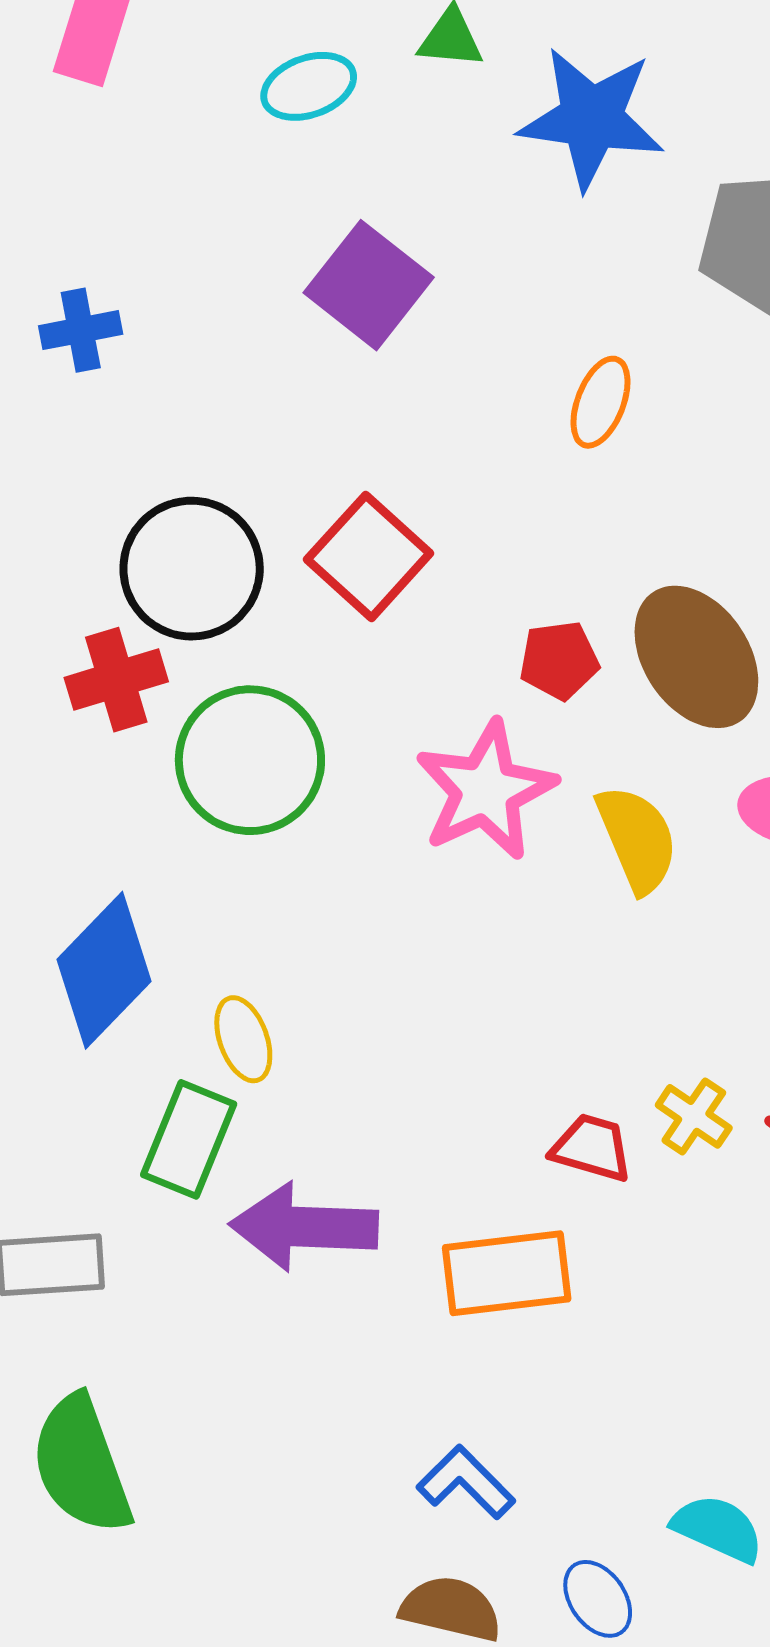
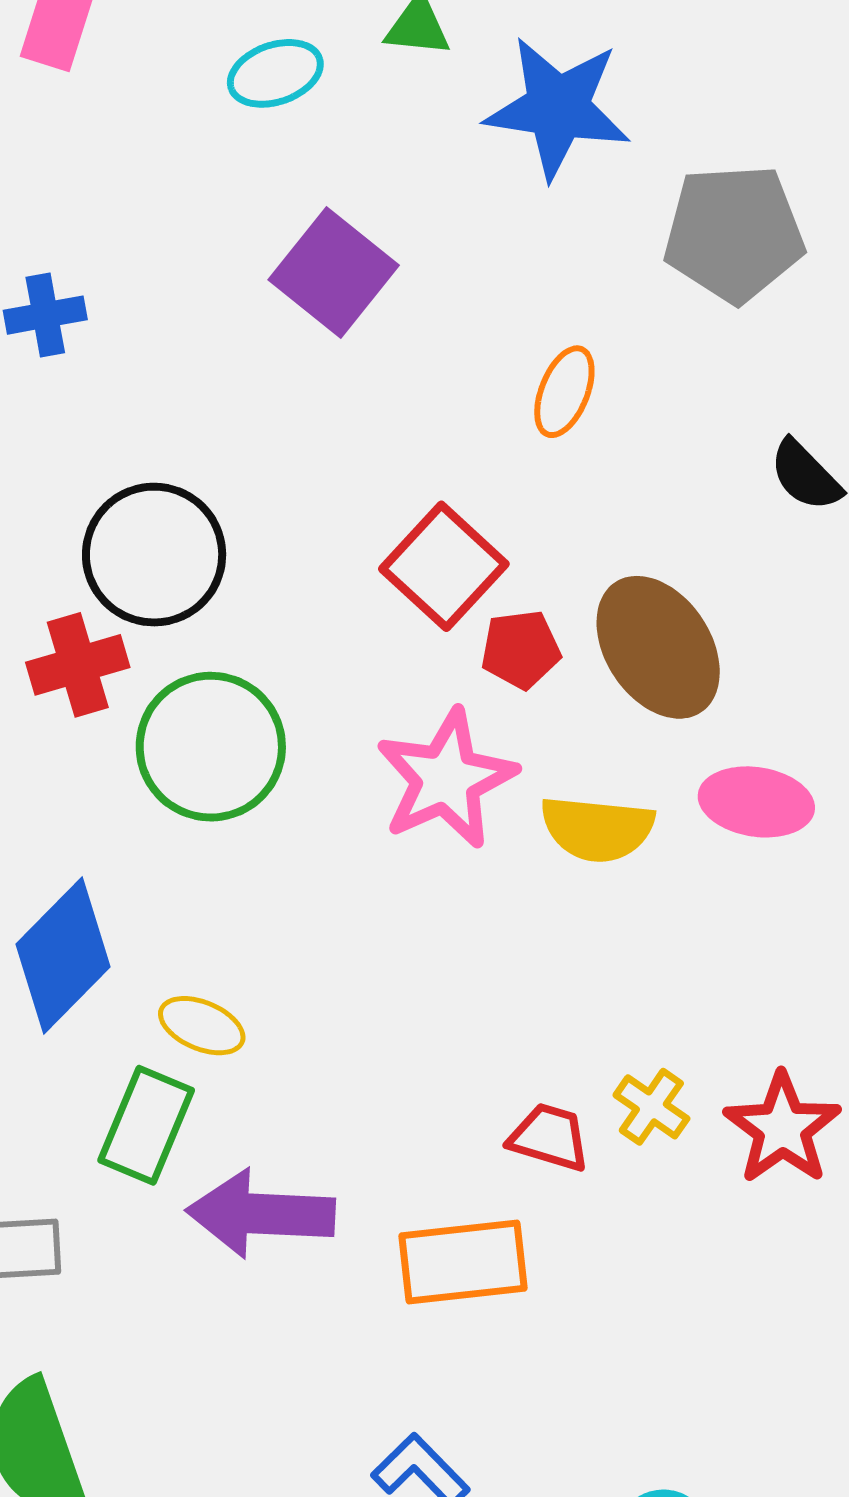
red square: (369, 556) -> (444, 566), moved
yellow semicircle: (637, 839) -> (597, 829), turned 118
yellow ellipse: (243, 1039) -> (202, 1026), turned -48

